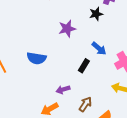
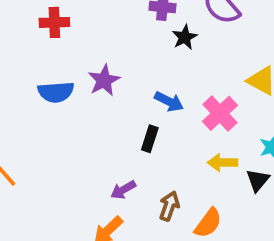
black star: (96, 14) -> (185, 37), moved
blue semicircle: (36, 58) -> (56, 92), moved

